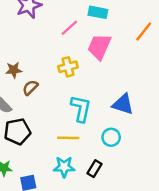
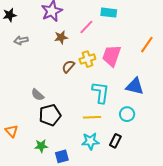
orange line: (144, 32) -> (147, 45), moved
pink trapezoid: (99, 47) -> (112, 56), moved
brown star: (14, 70) -> (61, 37), moved
brown semicircle: (30, 88) -> (68, 67), moved

